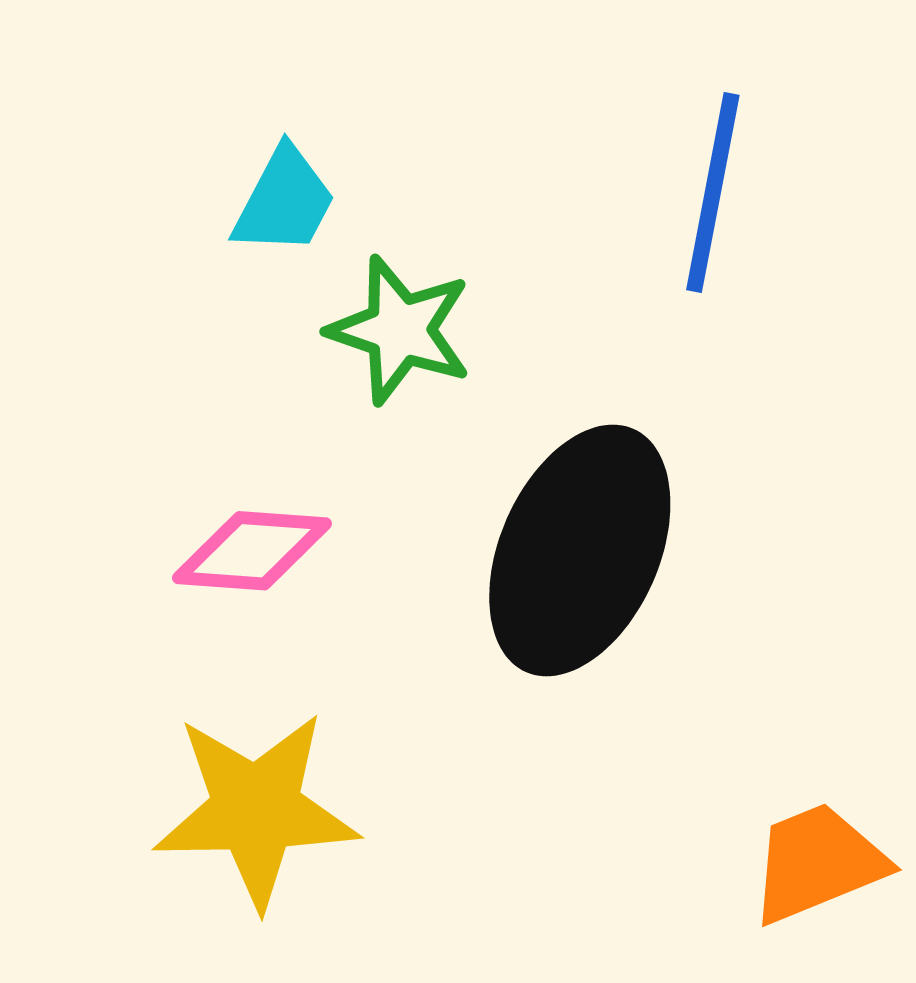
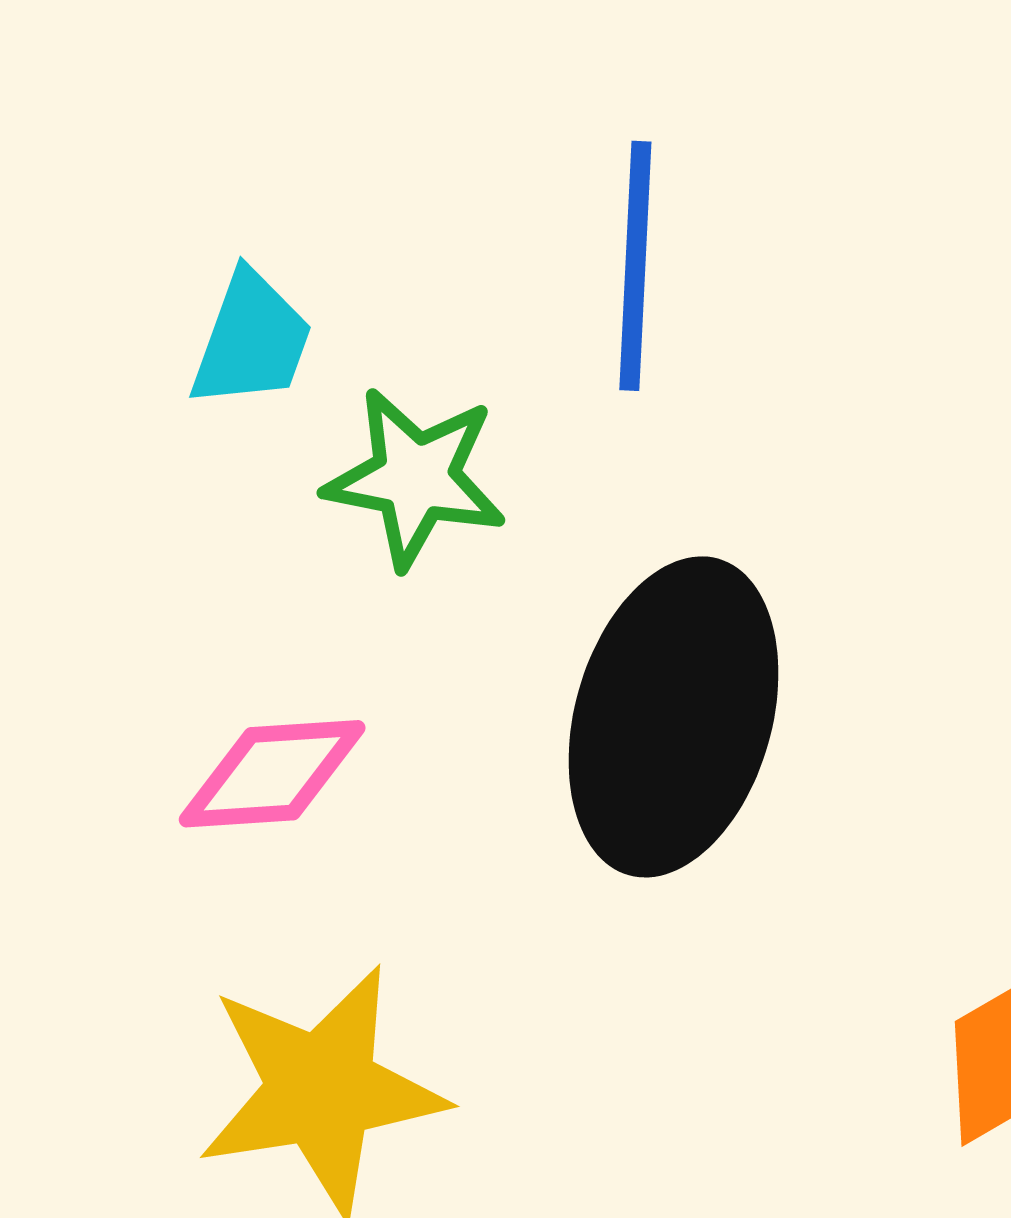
blue line: (713, 192) -> (635, 266), moved

